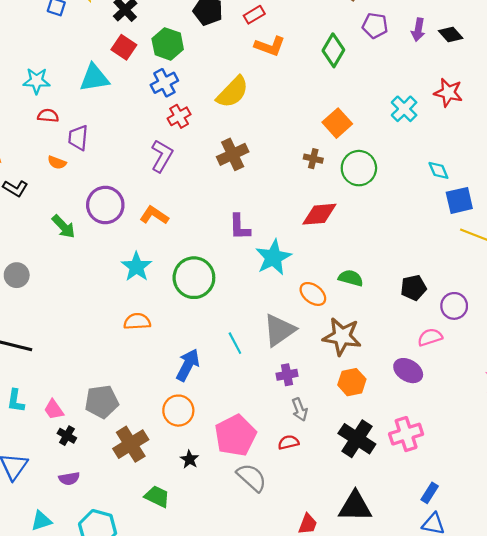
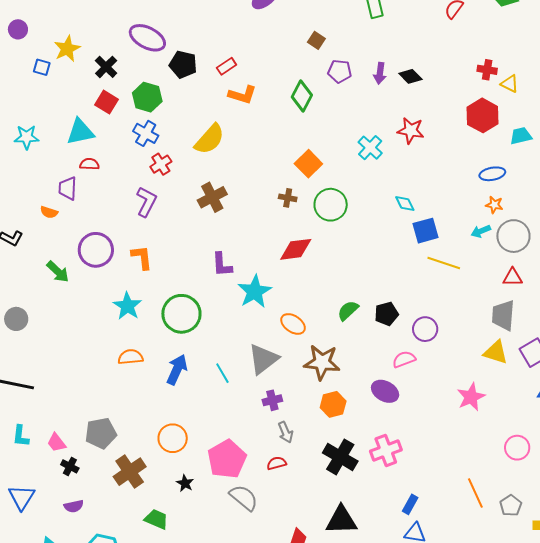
blue cross: (164, 83) -> (146, 133), turned -30
red semicircle: (48, 116) -> (89, 164), moved
orange L-shape: (154, 215) -> (142, 257), turned 52
green semicircle: (351, 278) -> (348, 311), moved, turned -55
blue arrow: (188, 365) -> (177, 370), moved

